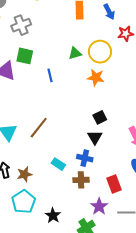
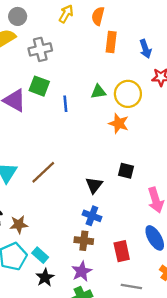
blue line: (50, 75) -> (65, 104), moved
black square: (100, 117) -> (126, 171), moved, turned 32
black triangle: (95, 137) -> (94, 185), moved
cyan rectangle: (58, 164) -> (40, 255), moved
purple star: (99, 206) -> (82, 271), moved

